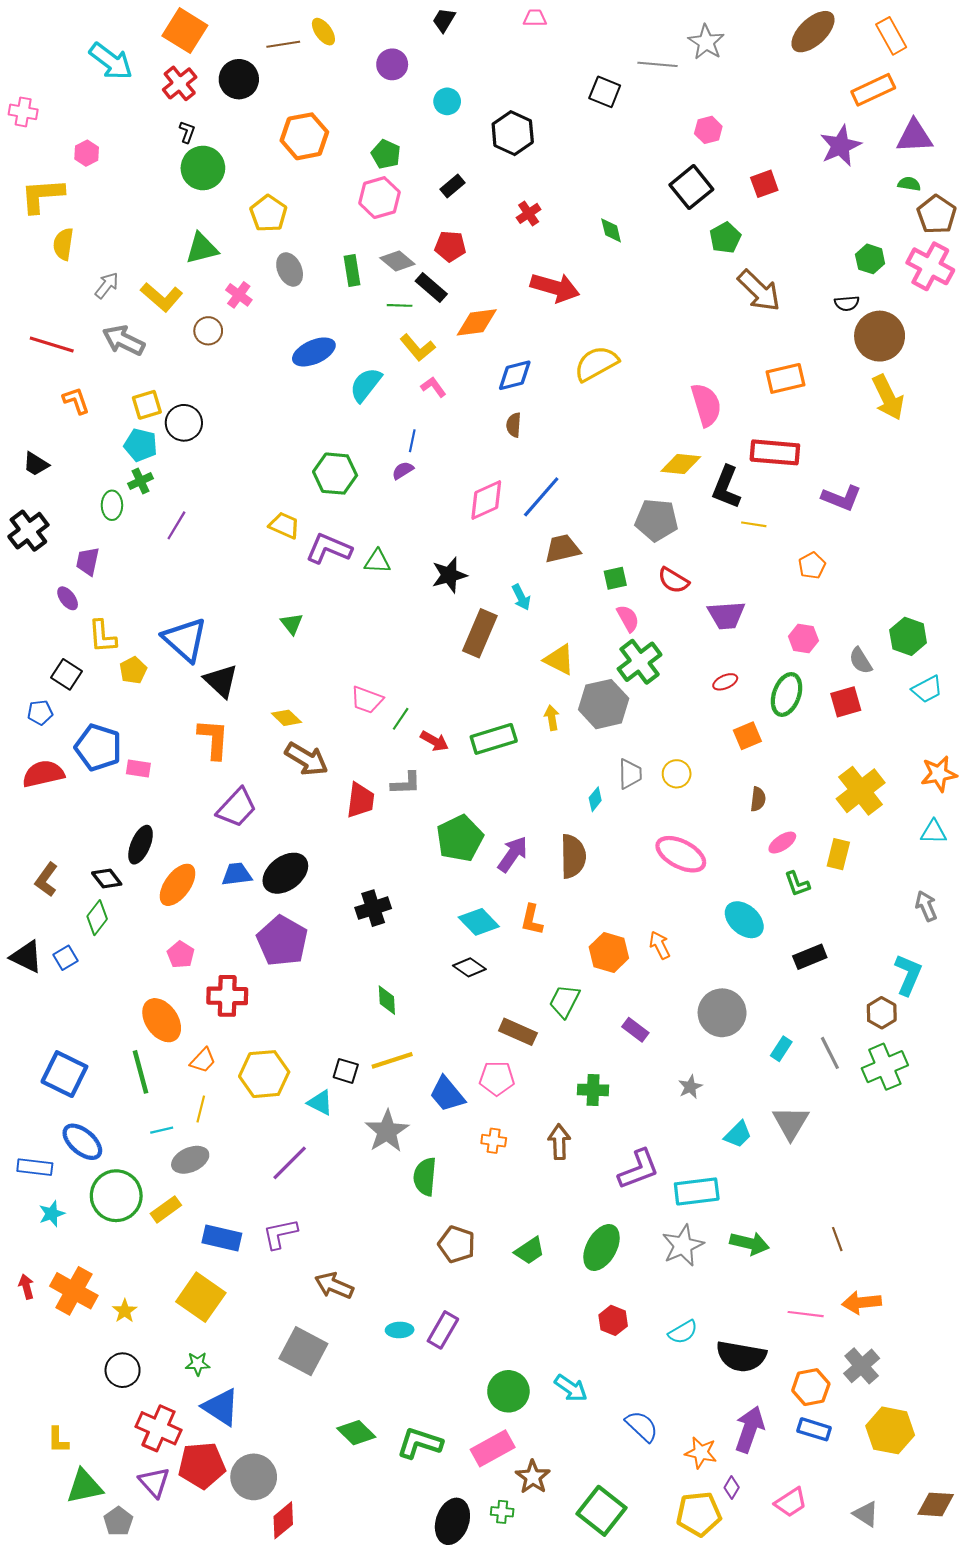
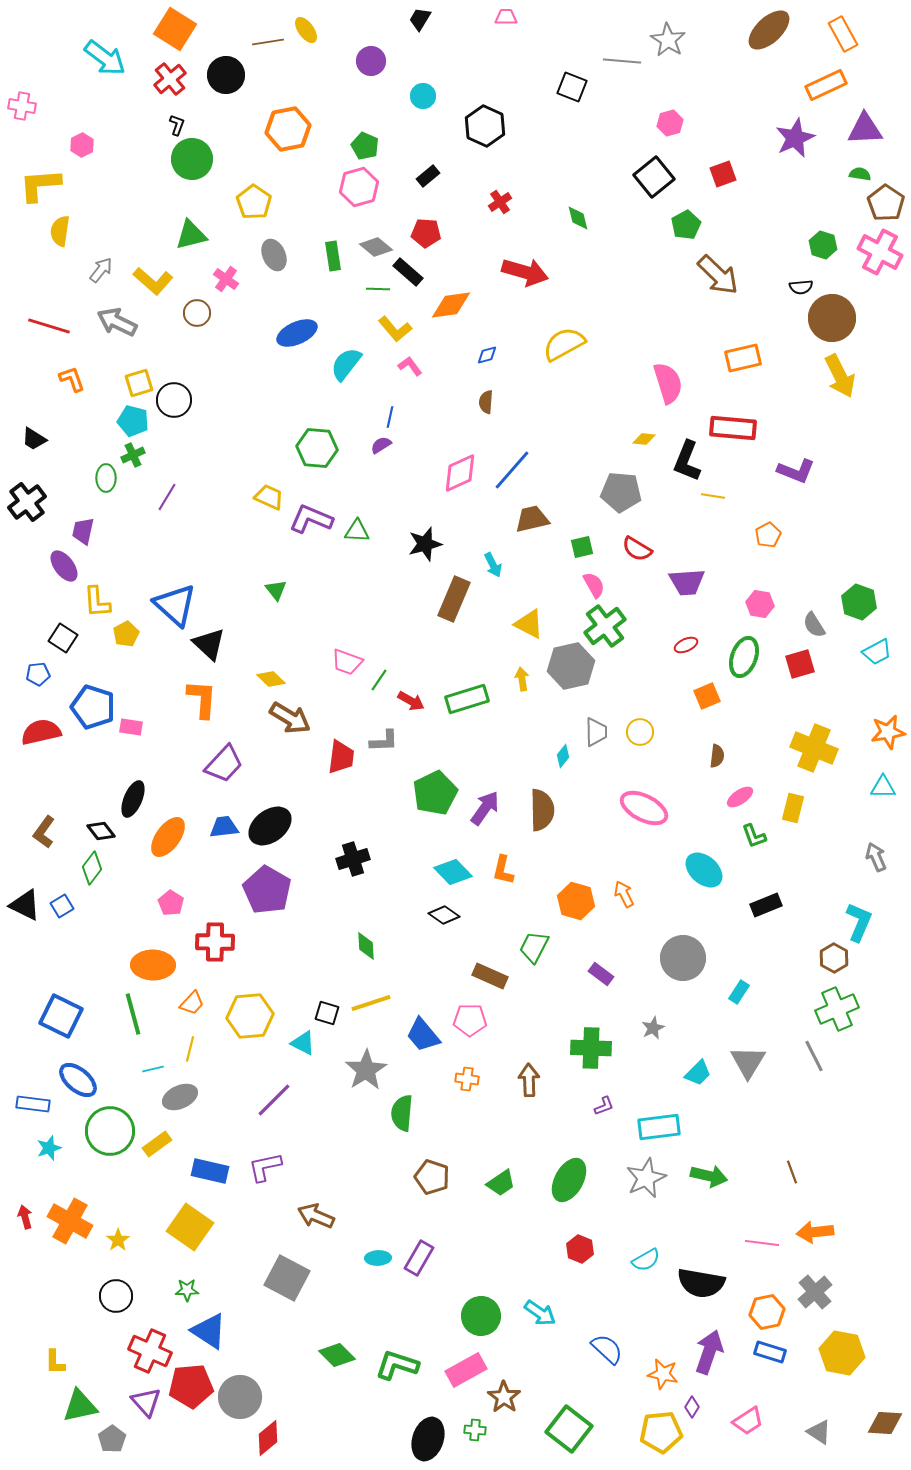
blue diamond: (515, 375) -> (487, 355), size x0.6
yellow diamond: (681, 464) -> (644, 439), size x0.6
purple ellipse: (68, 598) -> (64, 566), size x1.4
yellow cross: (861, 791) -> (814, 748), turned -30
orange ellipse: (162, 1020) -> (153, 965), turned -54
gray line: (830, 1053) -> (814, 1056), moved
green cross: (593, 1090) -> (591, 1048), moved, size x1.4
purple L-shape: (639, 1169) -> (604, 1106), size x0.5

